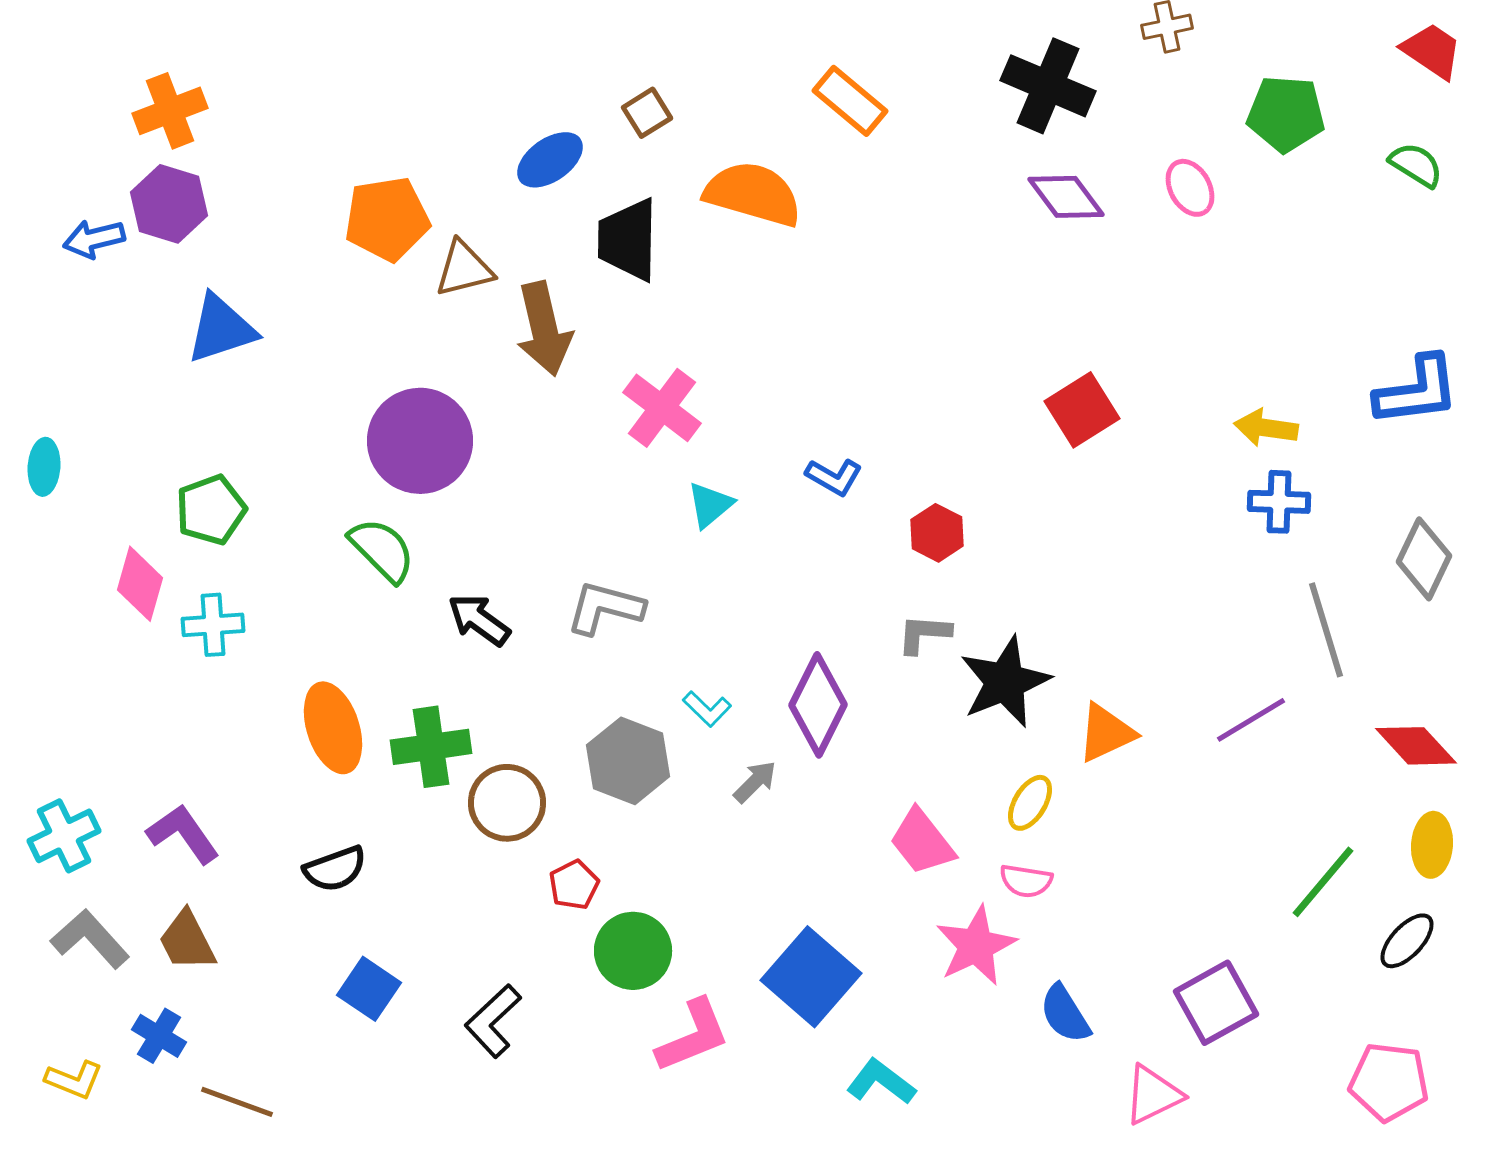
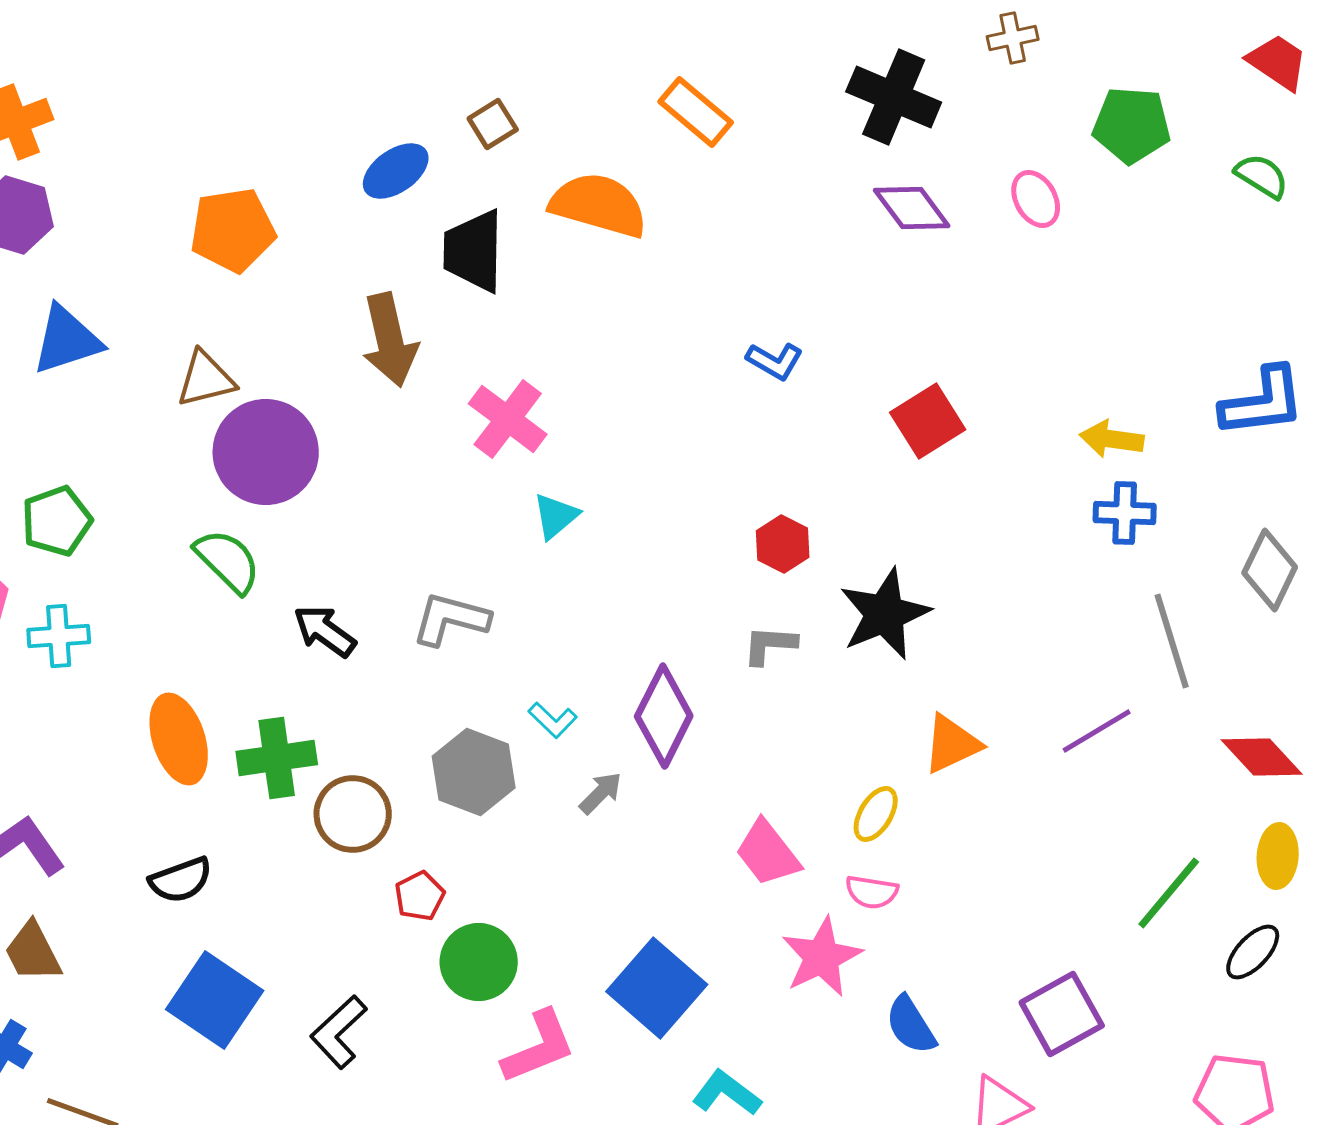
brown triangle: (464, 269) -> (206, 379), moved
blue L-shape: (834, 477) -> (775, 361), moved
black star: (1005, 682) -> (885, 614), moved
blue square: (369, 989) -> (215, 1000), size x1.5

